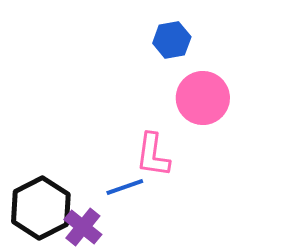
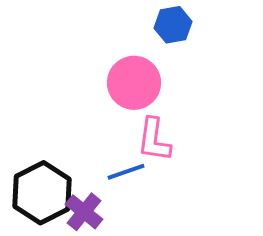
pink circle: (203, 98) -> (134, 83), moved

